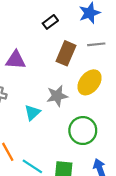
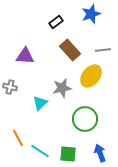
gray line: (96, 44) -> (103, 50), moved
brown rectangle: (66, 53) -> (70, 50), turned -65

